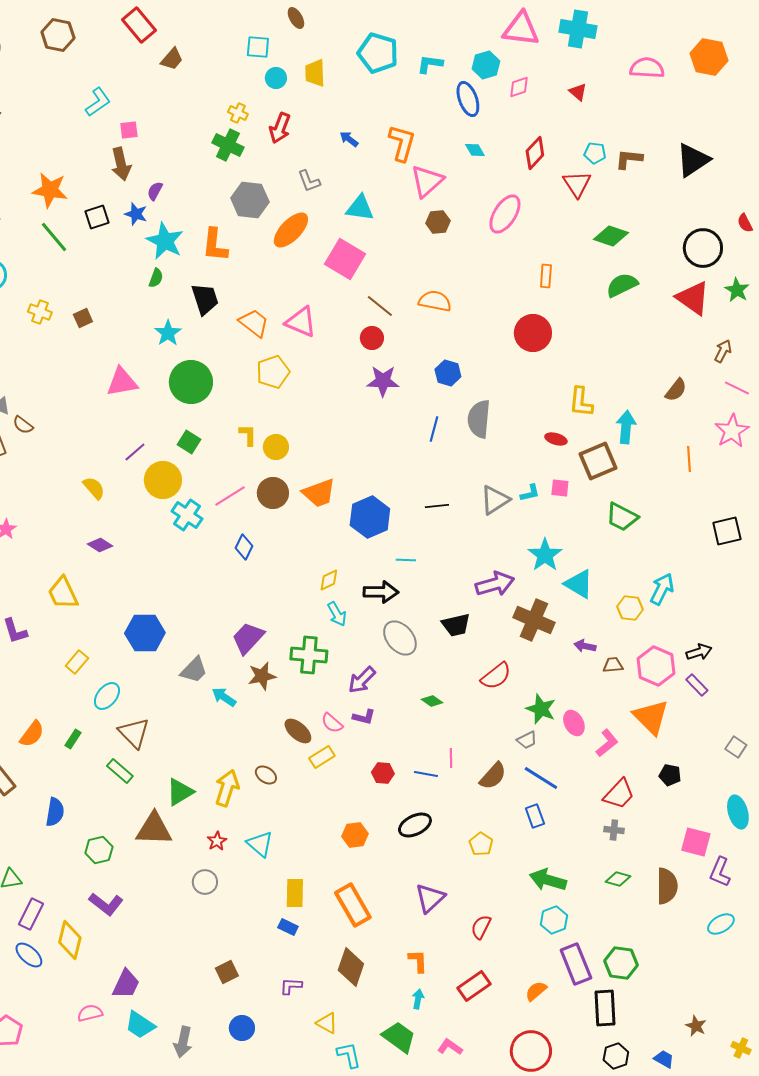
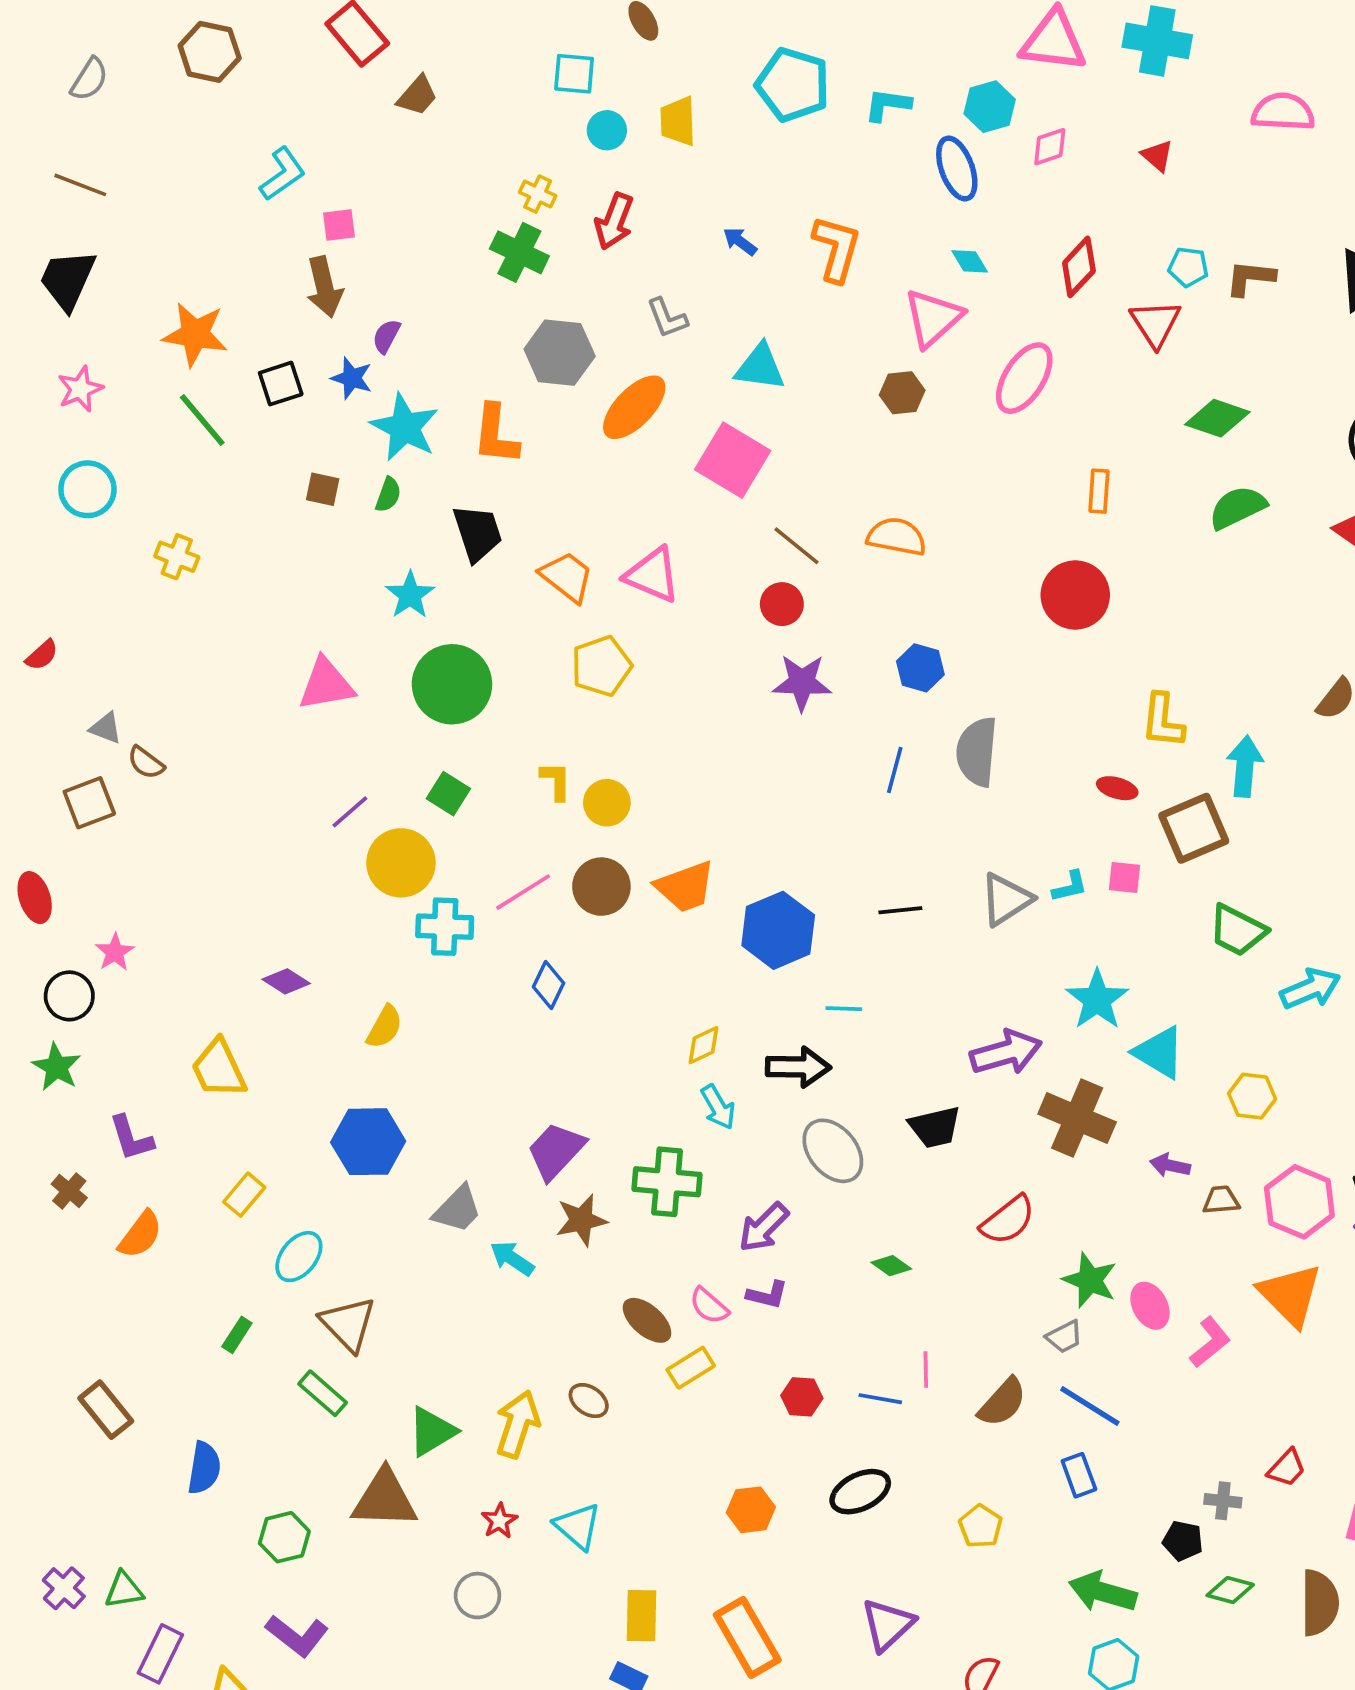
pink triangle: (427, 181) -> (933, 318), moved
brown square: (83, 318) -> (323, 489), moved, turned 36
yellow semicircle: (94, 488) -> (385, 1027), moved, turned 70
cyan cross: (187, 515) -> (445, 927), turned -32
cyan arrow: (662, 589) -> (1310, 989), moved, turned 40
orange semicircle: (32, 734) -> (140, 1235), moved
black pentagon: (670, 775) -> (1183, 1541), moved
red trapezoid: (619, 794) -> (1287, 1468), moved, size x0.7

